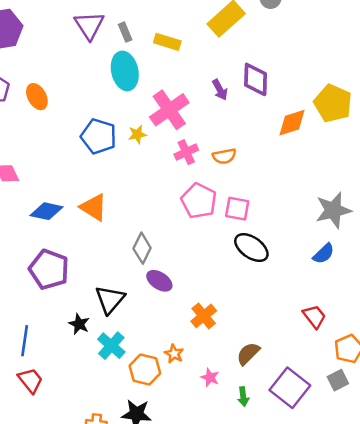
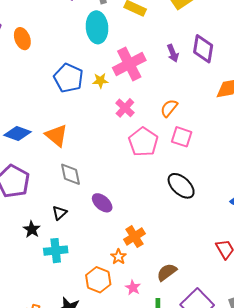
pink cross: (186, 152) -> (125, 108), moved, turned -30
orange semicircle: (224, 156) -> (169, 108), turned 132
pink square: (237, 209) -> (182, 137), moved
gray diamond: (142, 248) -> (71, 174), moved, turned -45
black triangle: (110, 300) -> (60, 213), size x0.6
cyan cross: (111, 346) -> (56, 251), turned 35
orange star: (174, 354) -> (118, 257), moved
orange hexagon: (145, 370) -> (98, 280), moved

